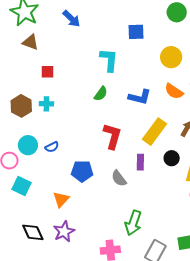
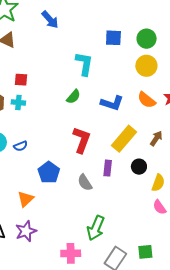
green circle: (177, 12) -> (147, 39), moved
red square: (48, 72) -> (21, 80), moved
blue pentagon: (82, 171) -> (49, 172), turned 30

